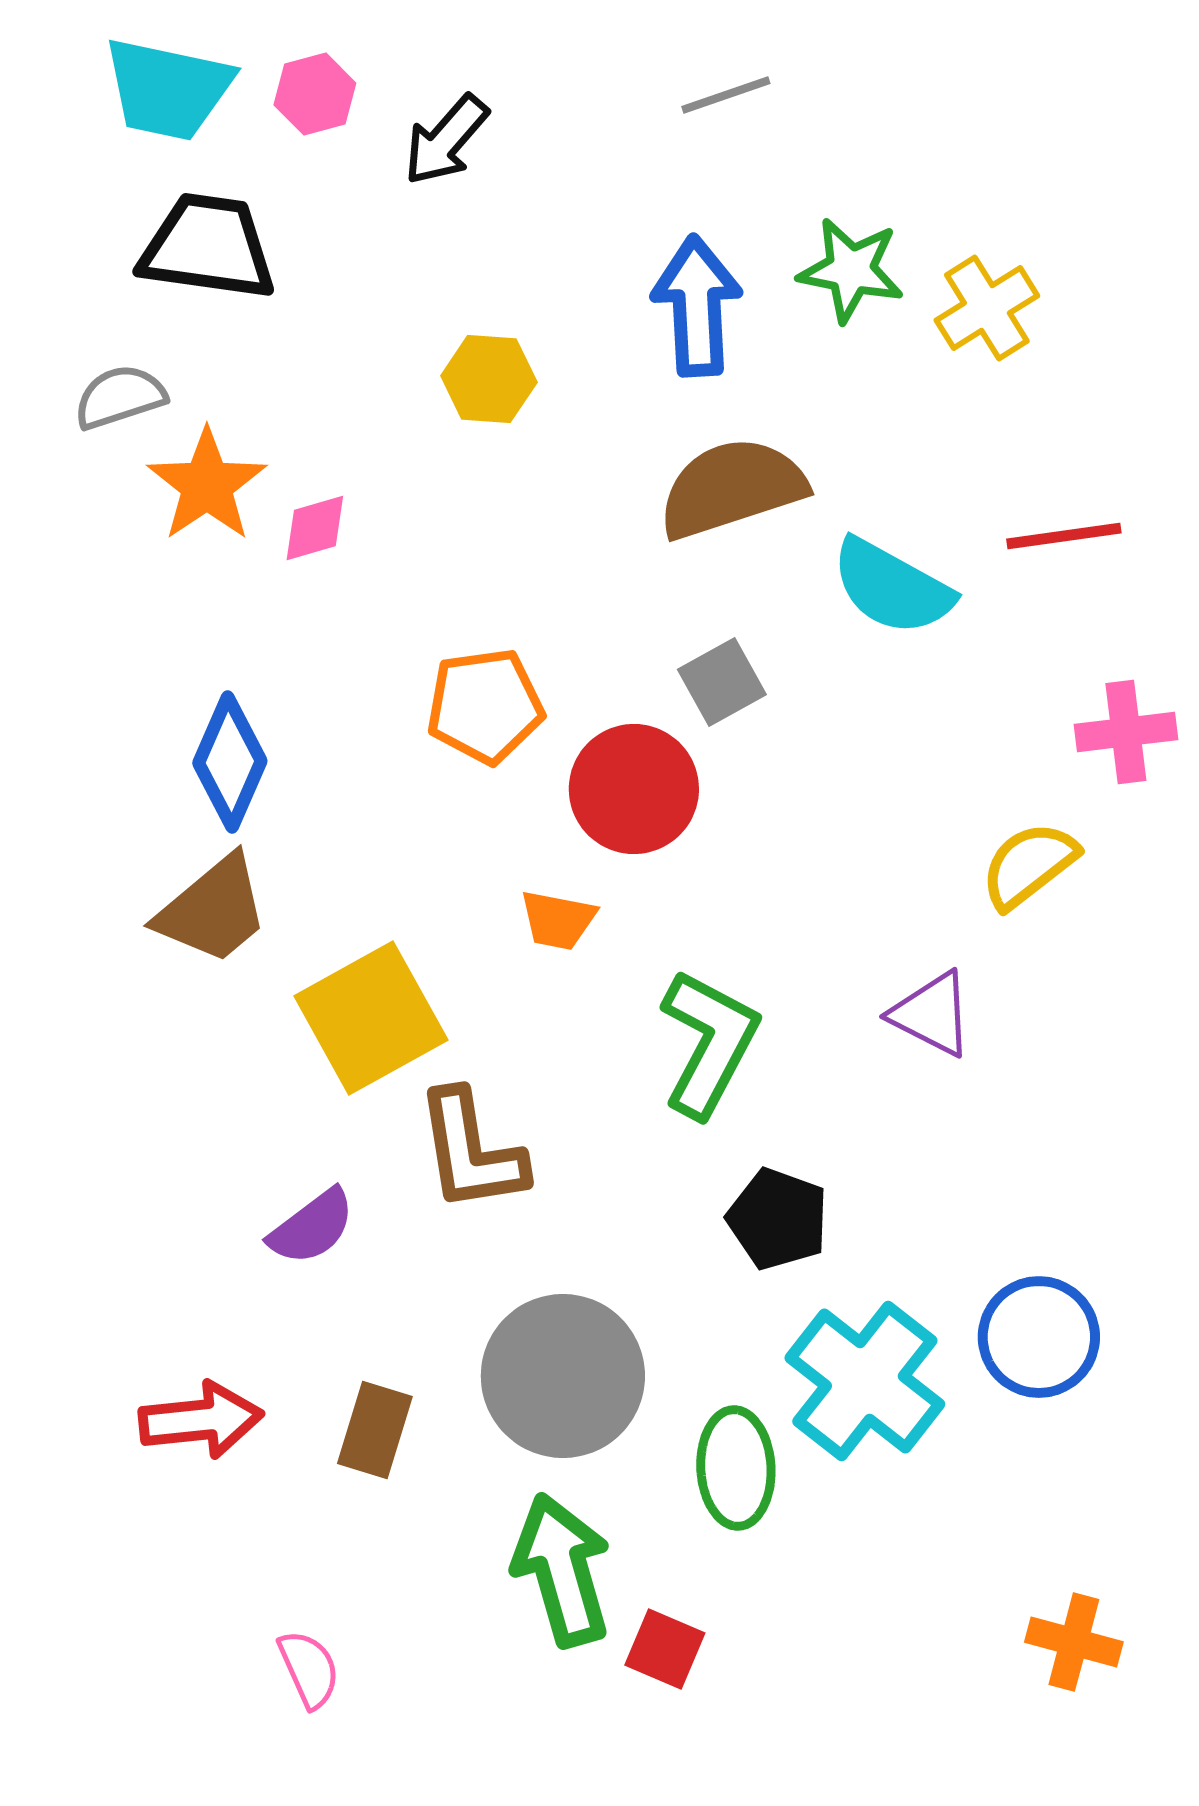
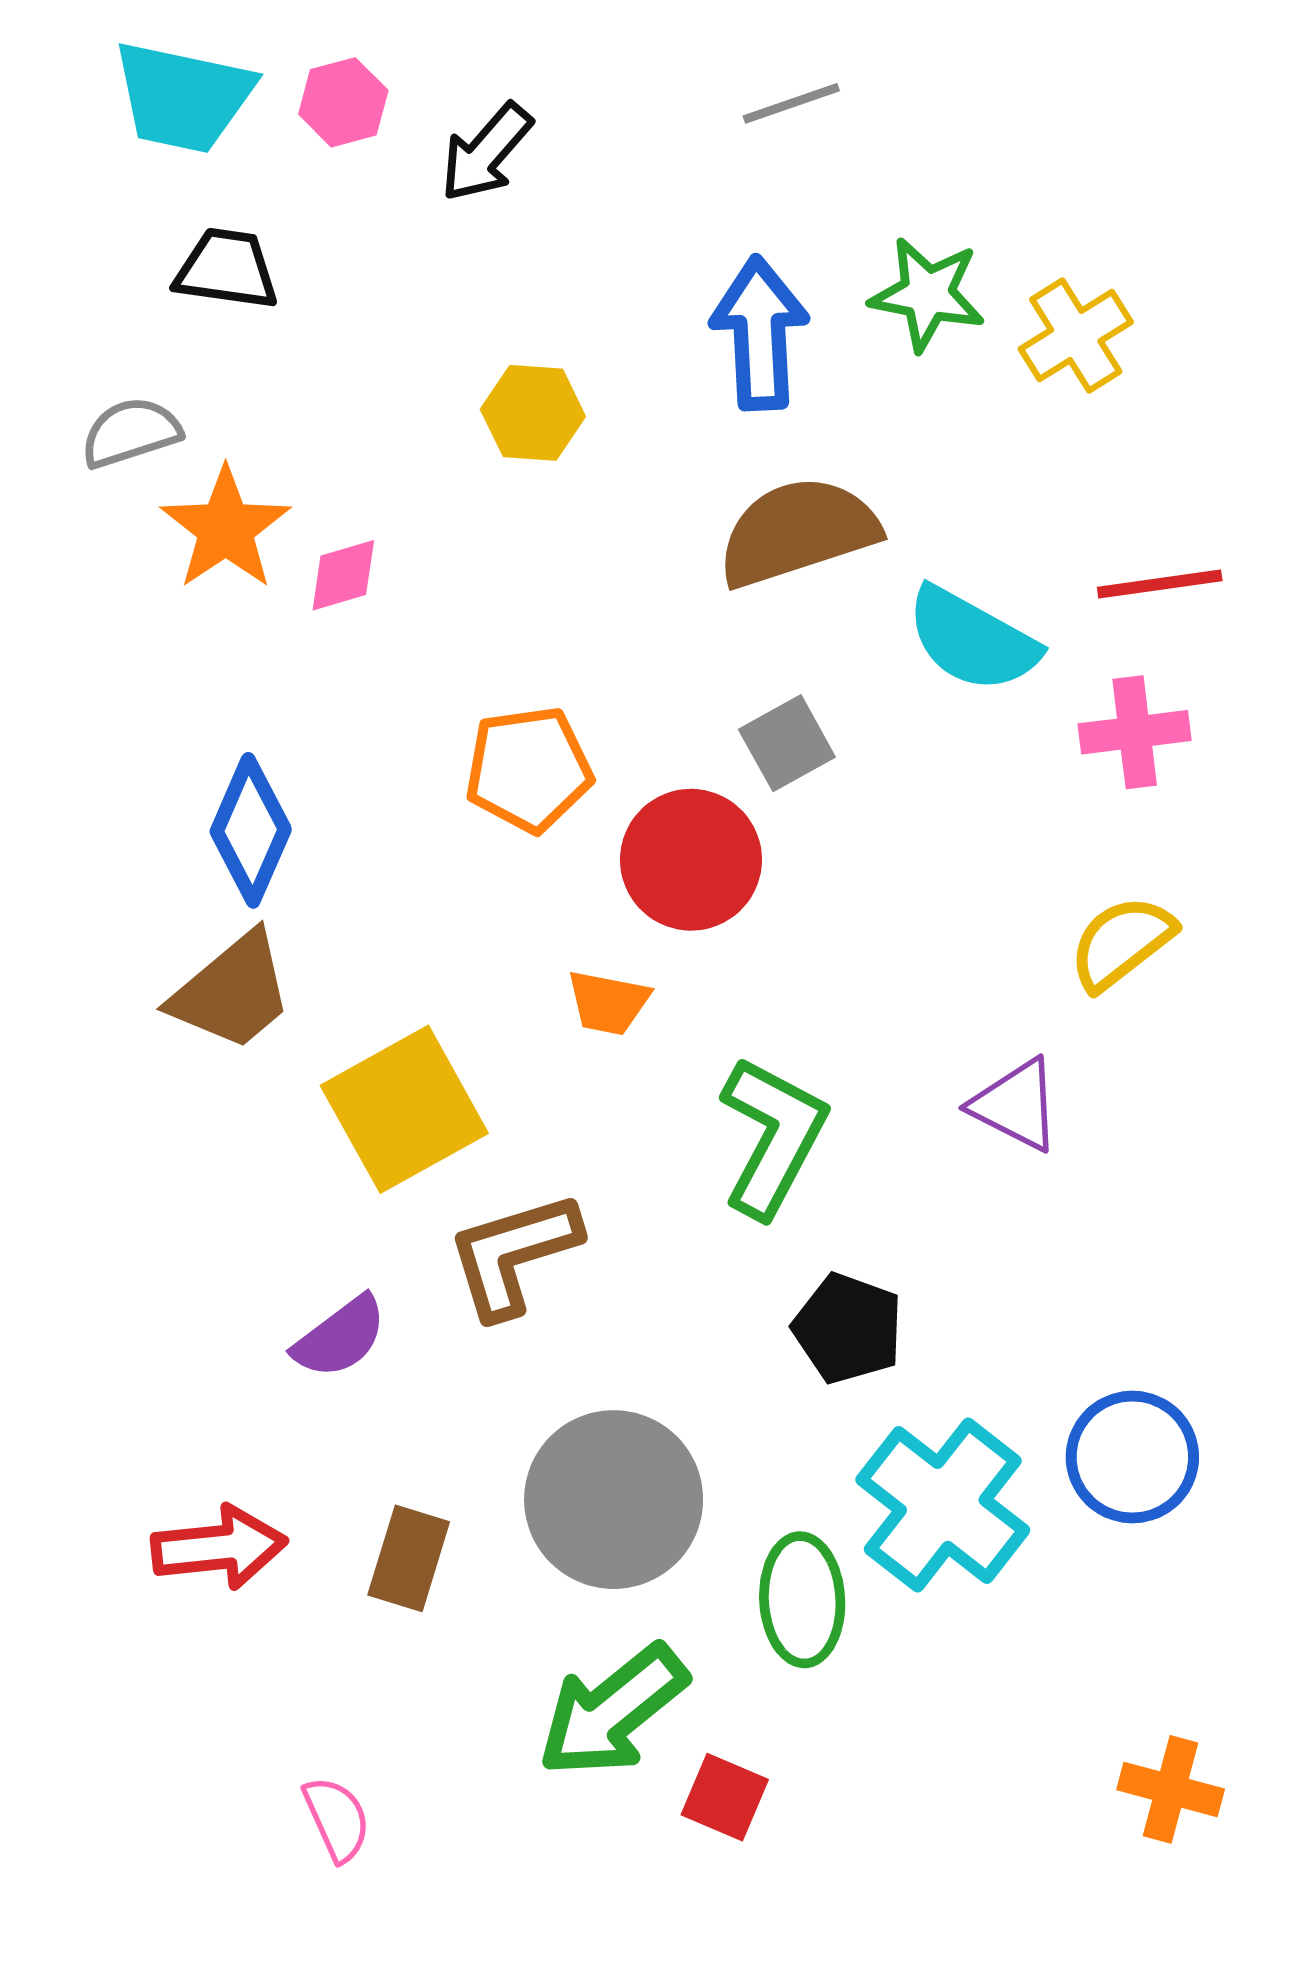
black trapezoid: (208, 247) -> (227, 269), size x0.7
pink cross: (1126, 732) -> (1135, 732), moved
brown L-shape: (471, 1151) -> (513, 1254), turned 82
green arrow: (562, 1570) -> (613, 1711), turned -113

